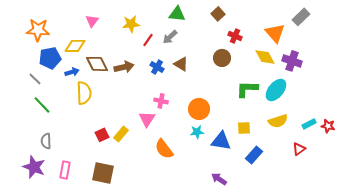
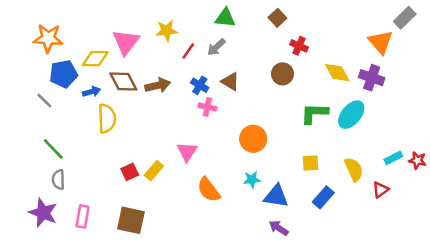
gray rectangle: (301, 17) -> (405, 18), moved
pink triangle: (92, 21) -> (126, 42), moved, size x1.6
orange triangle: (275, 33) -> (381, 42), moved
pink cross: (161, 101) -> (207, 107), moved
green line: (42, 105) -> (53, 149), moved
yellow semicircle: (278, 121) -> (354, 169), moved, turned -96
cyan star: (197, 132) -> (252, 180), moved
blue triangle: (221, 141) -> (276, 196), moved

